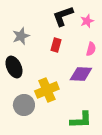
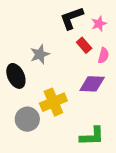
gray star: (21, 36) -> (40, 54), moved
red rectangle: (56, 45) -> (84, 45), moved, turned -56

